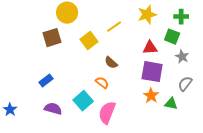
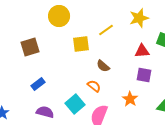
brown square: (52, 38) -> (30, 47), moved
yellow square: (89, 41) -> (81, 44), turned 30
purple square: (152, 72) -> (144, 75), size x0.7
orange star: (151, 96) -> (130, 99), moved

